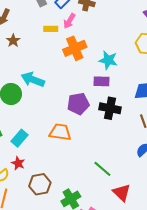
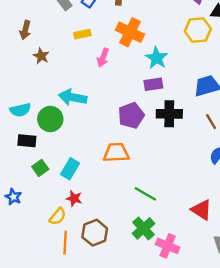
pink arrow: (69, 21) -> (103, 58), moved
orange cross: (75, 48) -> (130, 32), moved, turned -30
cyan star: (108, 60) -> (157, 58), turned 30
green line: (102, 169) -> (145, 194), moved
brown hexagon: (40, 184) -> (95, 233), moved

